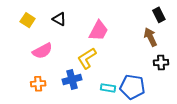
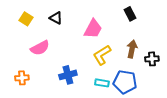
black rectangle: (159, 15) -> (130, 14), moved
brown arrow: (150, 37) -> (132, 49), moved, turned 36
yellow L-shape: (87, 58) -> (102, 55), moved
orange cross: (38, 84) -> (22, 78), moved

